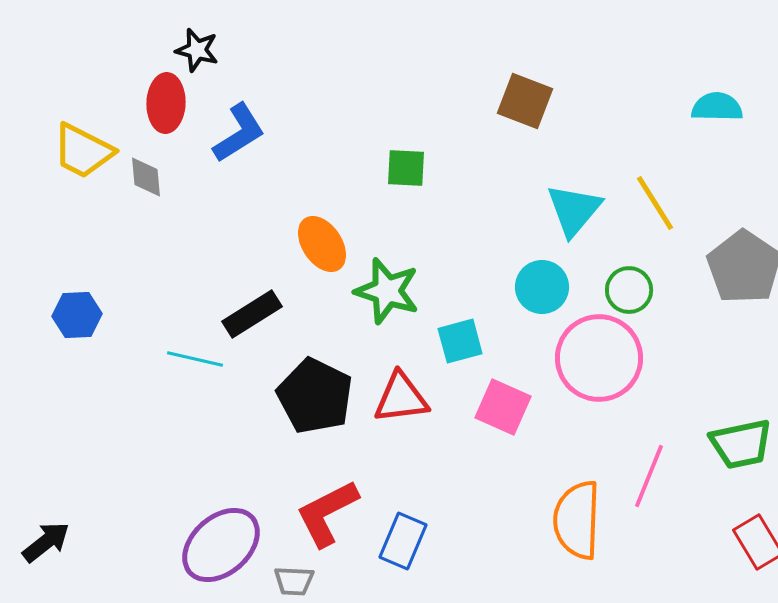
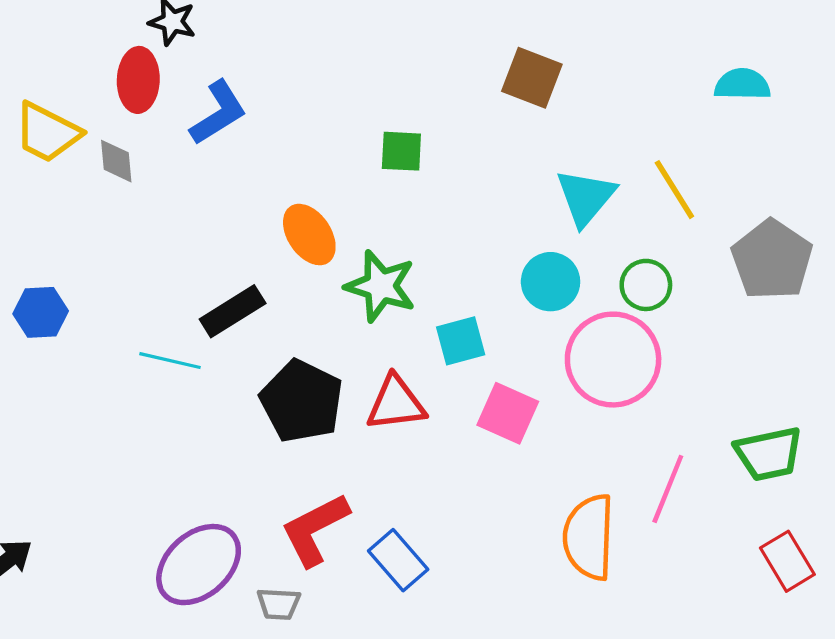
blue rectangle: (403, 541) -> (398, 560), turned -64

